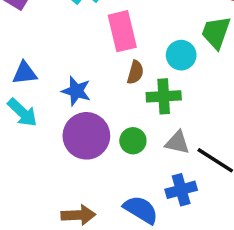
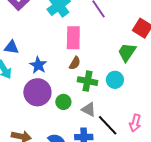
cyan circle: (181, 55) -> (115, 80), moved

